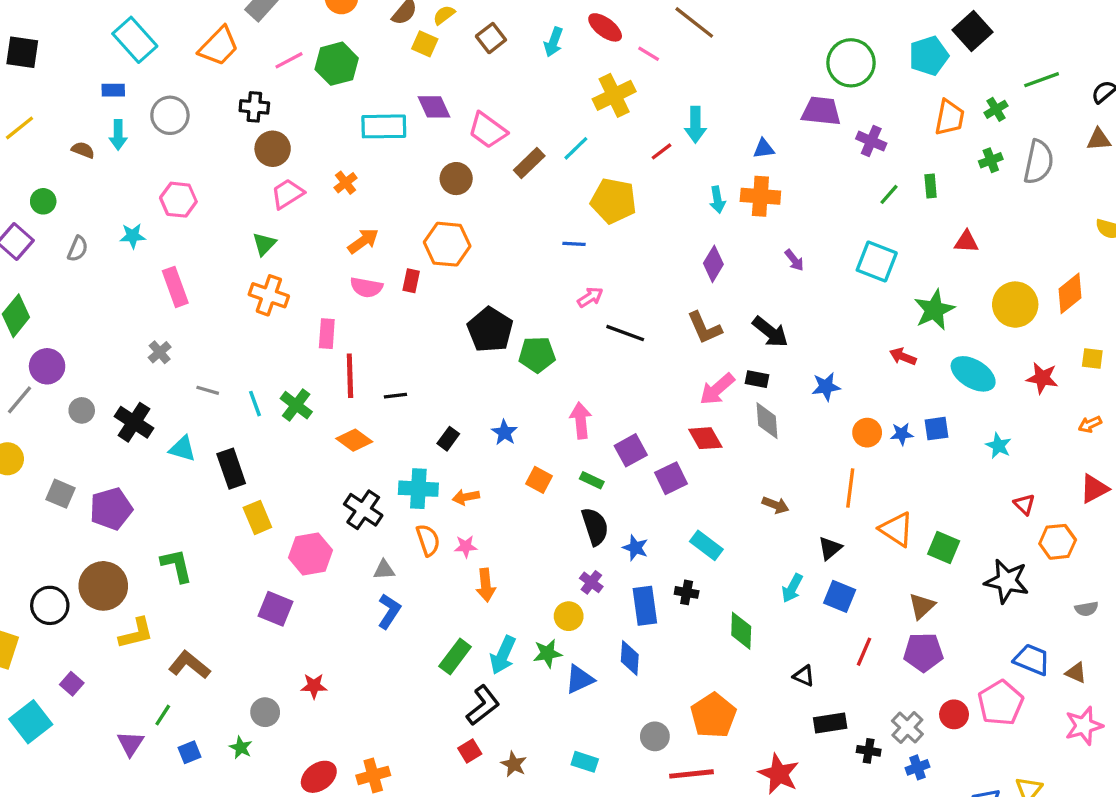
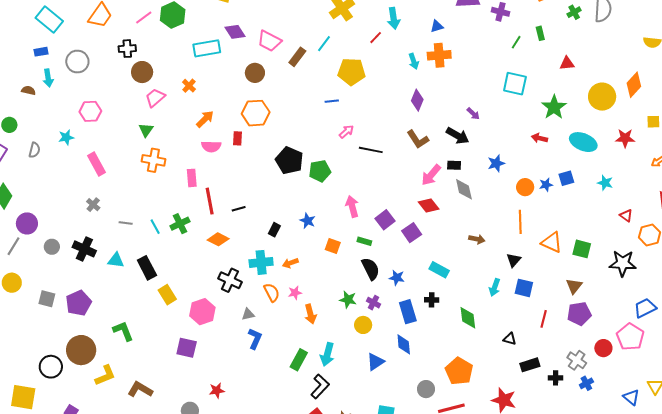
purple arrow: (794, 260) -> (473, 114), moved
green cross: (296, 405) -> (180, 224), turned 36
green star: (547, 653) -> (348, 300), moved, turned 30
blue trapezoid: (1032, 660) -> (645, 308), turned -40

